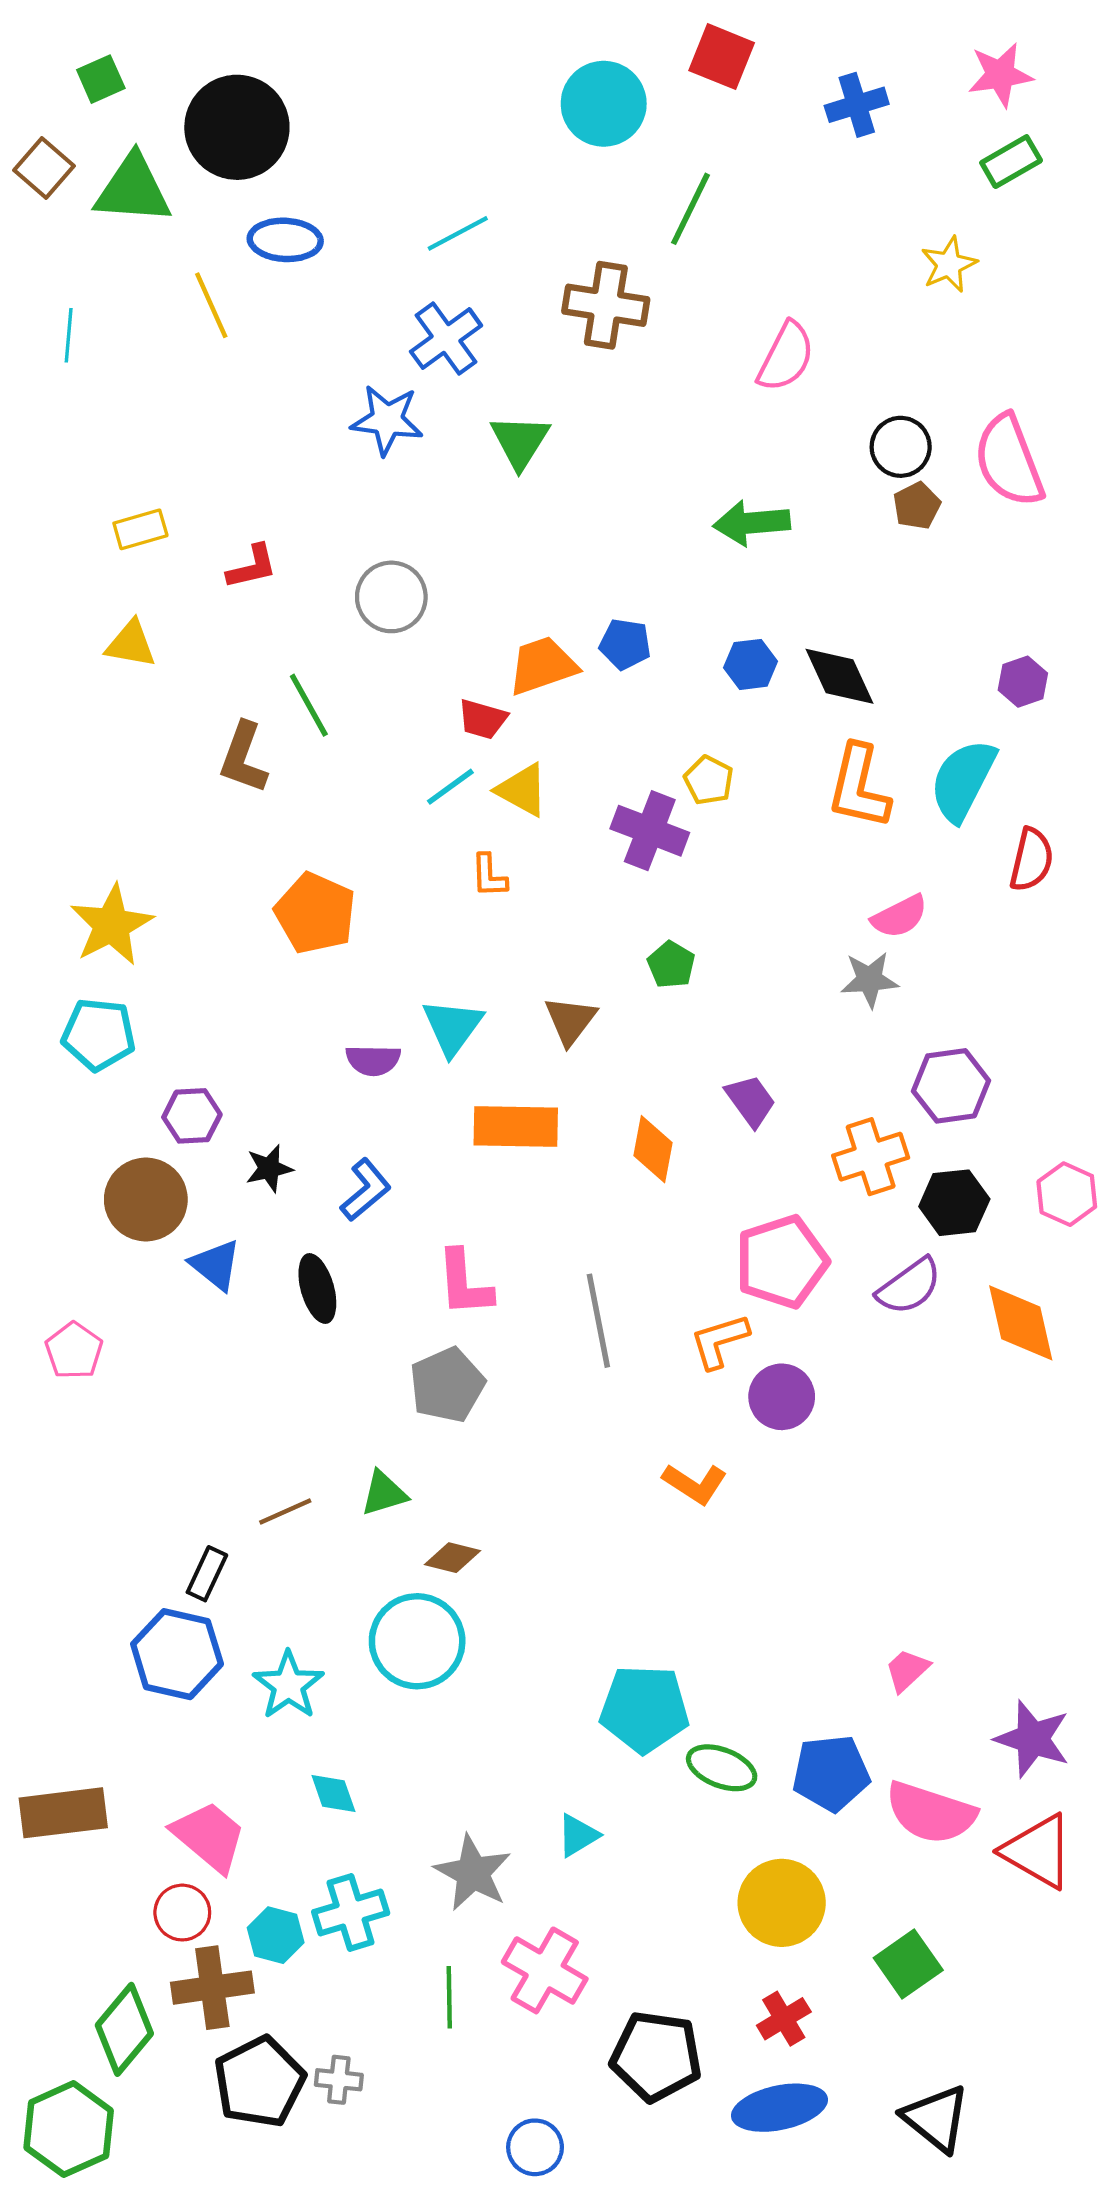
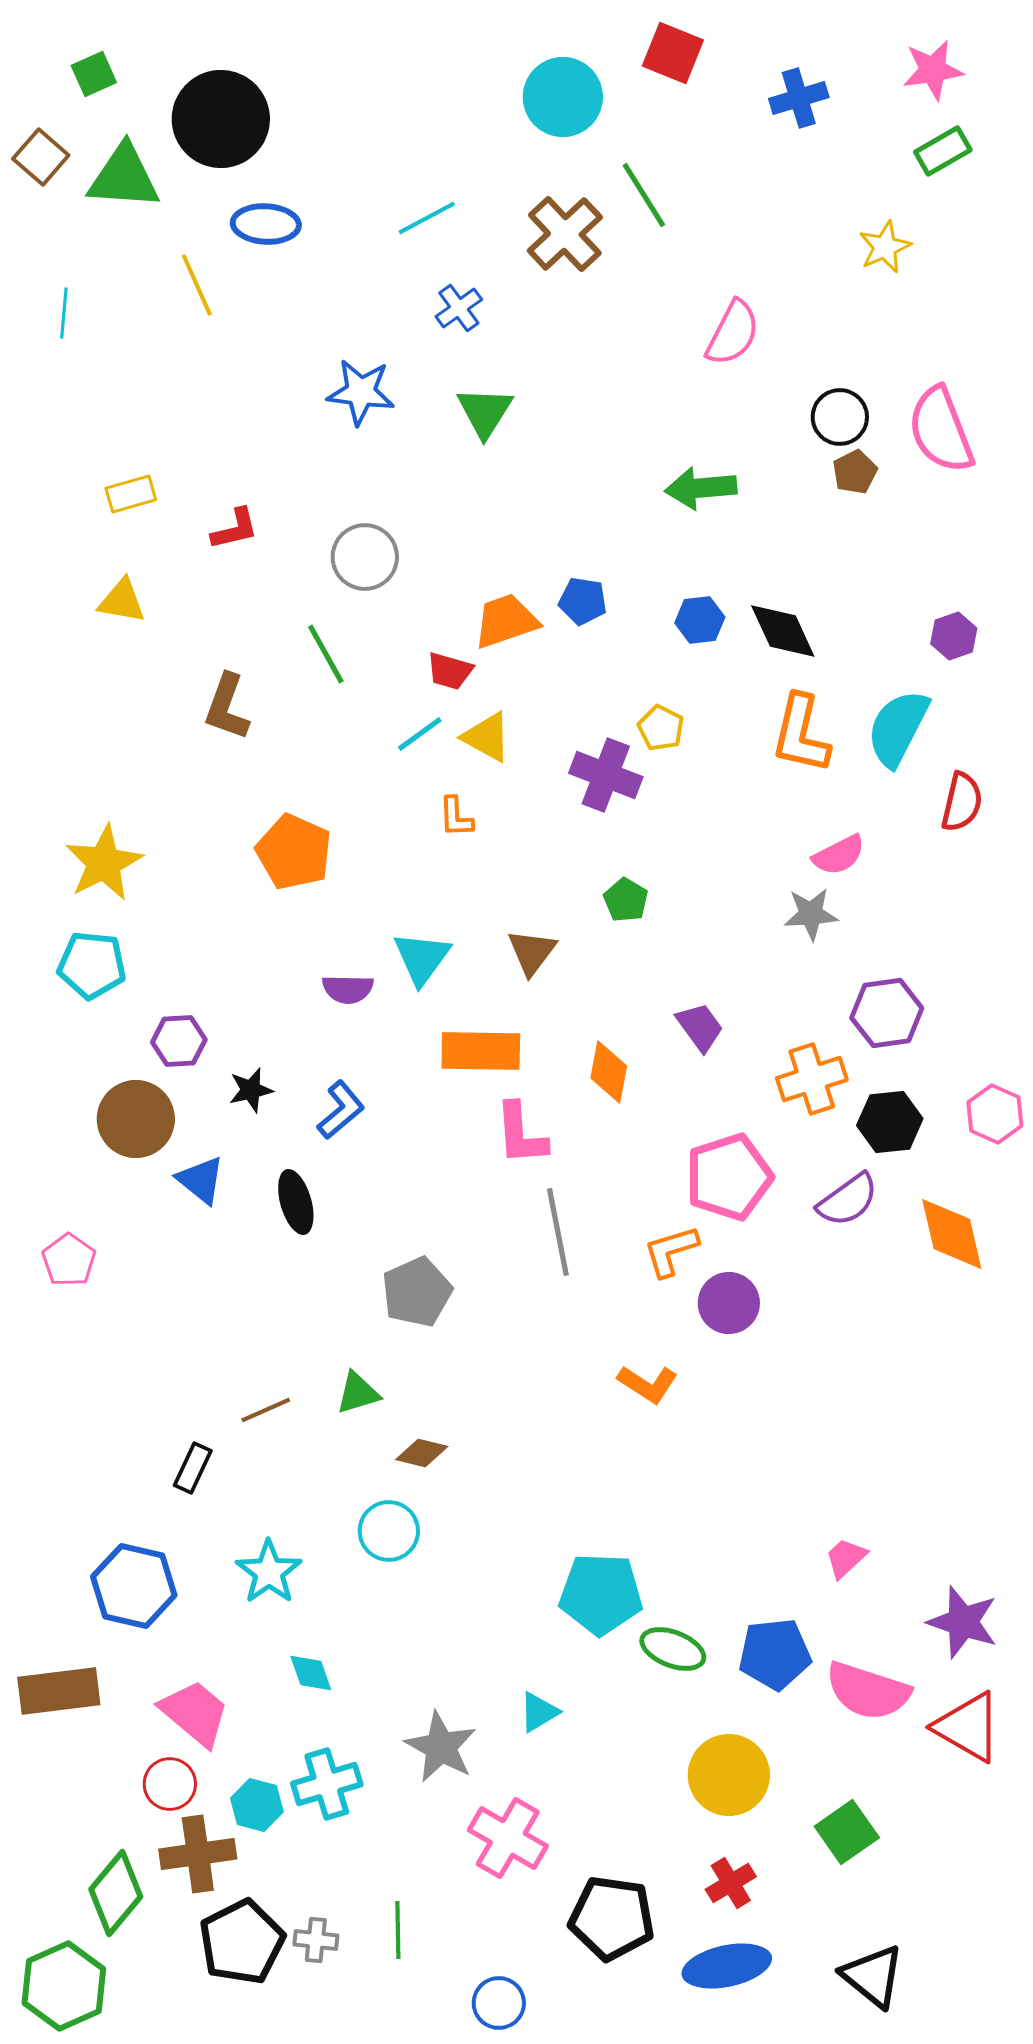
green line: (691, 209) -> (644, 195), turned -58
brown cross: (606, 305) -> (565, 234), moved, turned 38
blue cross: (446, 339) -> (459, 308), moved, size x0.7
green line: (309, 705) -> (326, 654), moved
pink L-shape: (464, 1283) -> (521, 1134), moved
cyan circle: (417, 1641) -> (389, 1531), size x0.7
blue hexagon: (177, 1654) -> (134, 1586), moved
green line: (449, 1997) -> (398, 1930), moved

